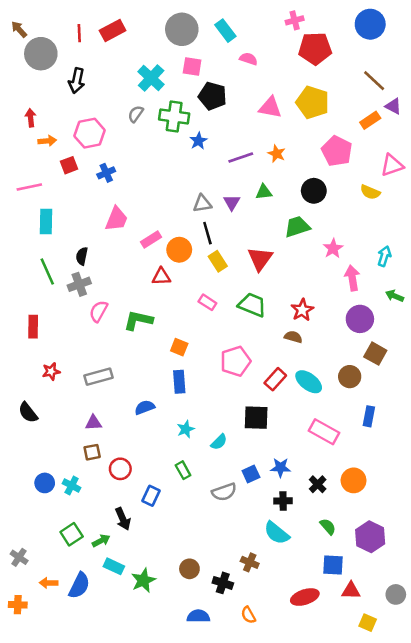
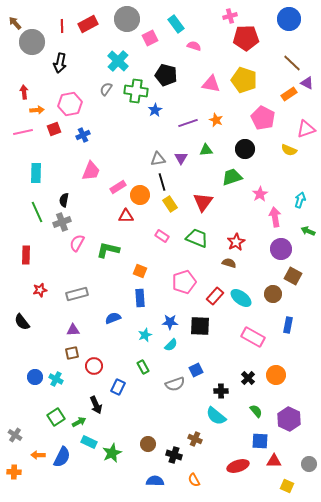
gray circle: (182, 29) -> (127, 19), moved
pink square: (192, 66) -> (150, 38), moved, turned -35
pink line: (29, 187) -> (23, 132), moved
blue star: (280, 468) -> (170, 322), moved

